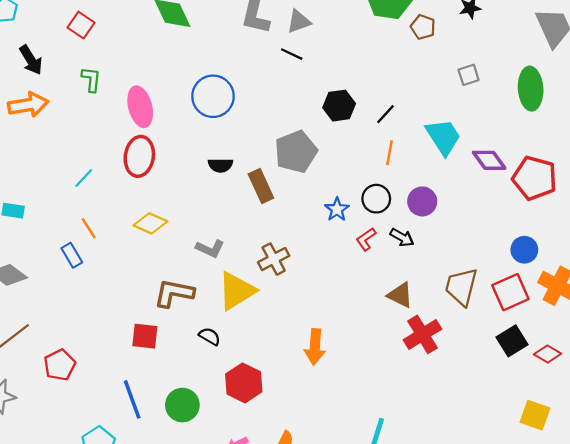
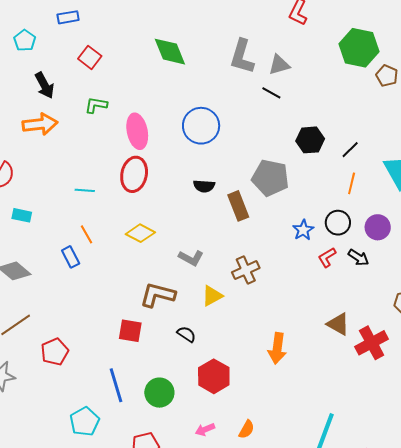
green L-shape: (91, 79) -> (96, 105), turned -90
gray pentagon: (296, 152) -> (270, 178), turned 30
cyan line: (84, 178) -> (85, 190), turned 48
yellow triangle: (237, 291) -> (212, 296), size x0.6
brown triangle: (400, 295) -> (338, 324), moved

